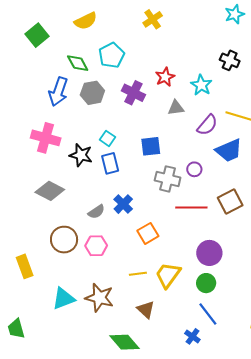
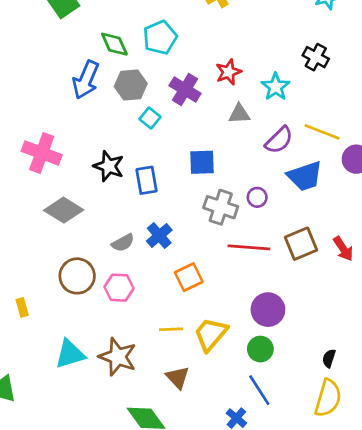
pink cross: (46, 138) -> (42, 153), moved
cyan square: (108, 138) -> (150, 118), moved
yellow rectangle: (25, 266) -> (22, 307), size x0.6

